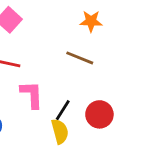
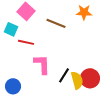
brown line: (80, 58) -> (56, 23), moved
yellow semicircle: (60, 131) -> (77, 80), moved

